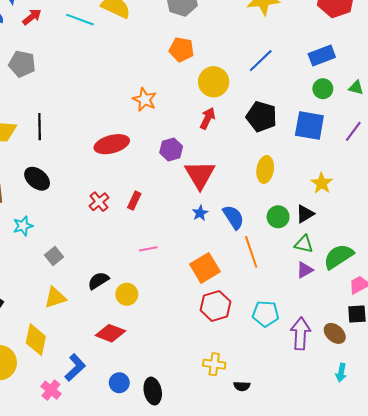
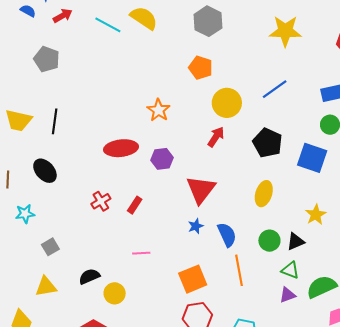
purple hexagon: (171, 150) -> (162, 159), moved

